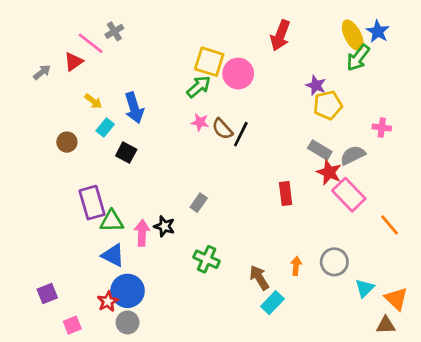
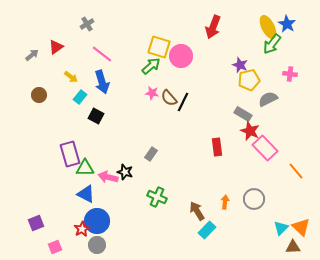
pink line: (91, 43) -> (102, 54), moved
pink cross: (382, 128) -> (290, 74), moved
brown circle: (67, 142) -> (39, 95), moved
gray semicircle: (353, 155) -> (268, 99), moved
pink arrow: (142, 233) -> (108, 177), turned -78
cyan triangle: (365, 288) -> (281, 228), moved

